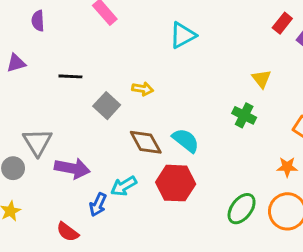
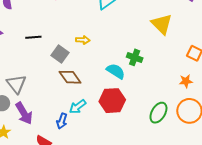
yellow triangle: (261, 79) -> (162, 24), size x1.6
green cross: (244, 115) -> (135, 57), moved
brown diamond: (146, 142) -> (70, 77), moved
purple arrow: (72, 168) -> (24, 113), moved, turned 55

